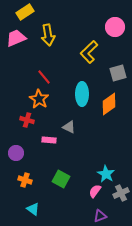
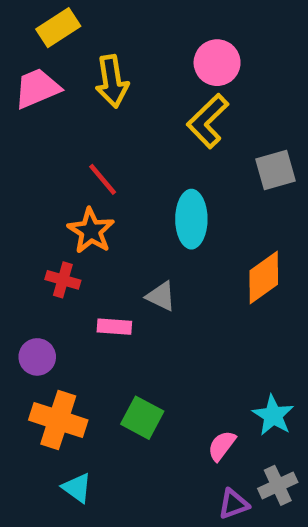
pink circle: (115, 27) -> (217, 63), moved
orange diamond: (109, 104) -> (264, 278), moved
cyan star: (106, 174) -> (273, 415), moved
orange cross: (25, 180) -> (58, 420), size x1.6
gray cross: (121, 193) -> (278, 485), moved

